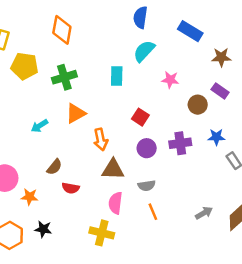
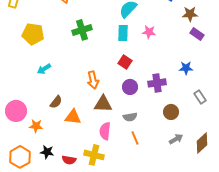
yellow pentagon: (25, 66) -> (33, 34), moved
cyan rectangle: (117, 76) -> (123, 33), moved
green cross: (64, 77) -> (82, 30), moved
purple rectangle: (220, 91) -> (197, 34), moved
brown circle: (198, 105) -> (171, 112), moved
orange triangle: (76, 113) -> (73, 117), moved, turned 36
blue star: (216, 137) -> (186, 68), moved
red semicircle: (71, 188) -> (69, 160), moved

